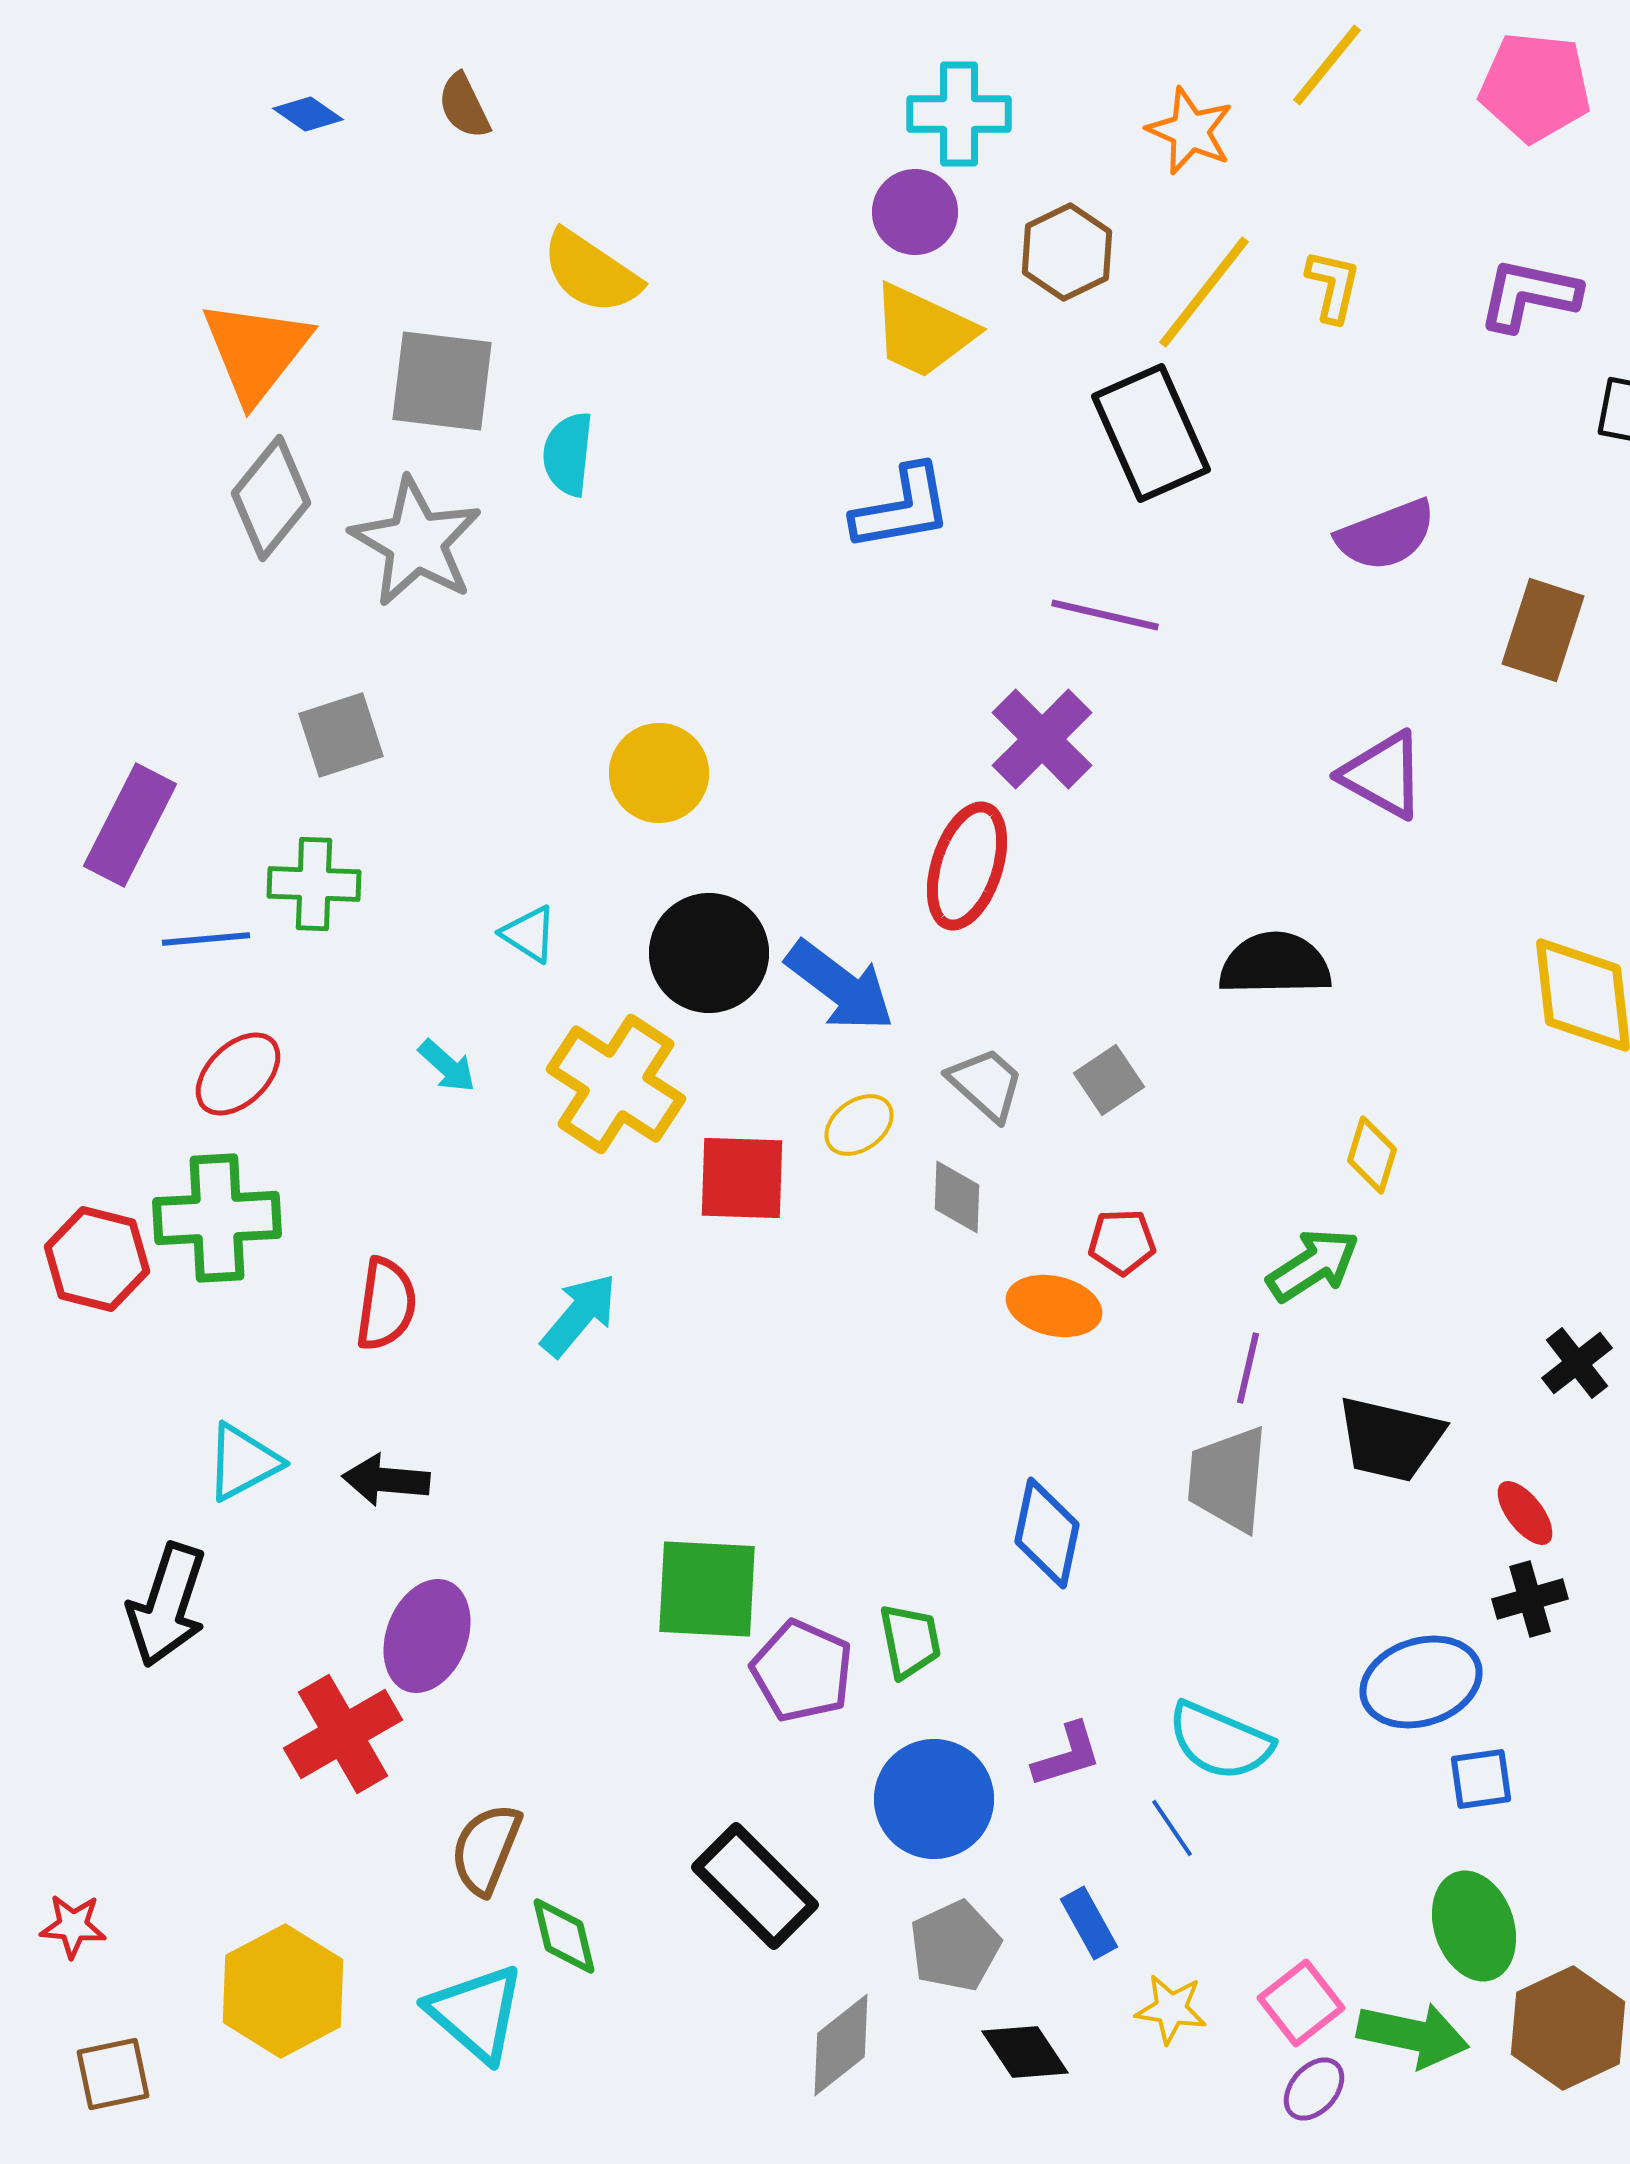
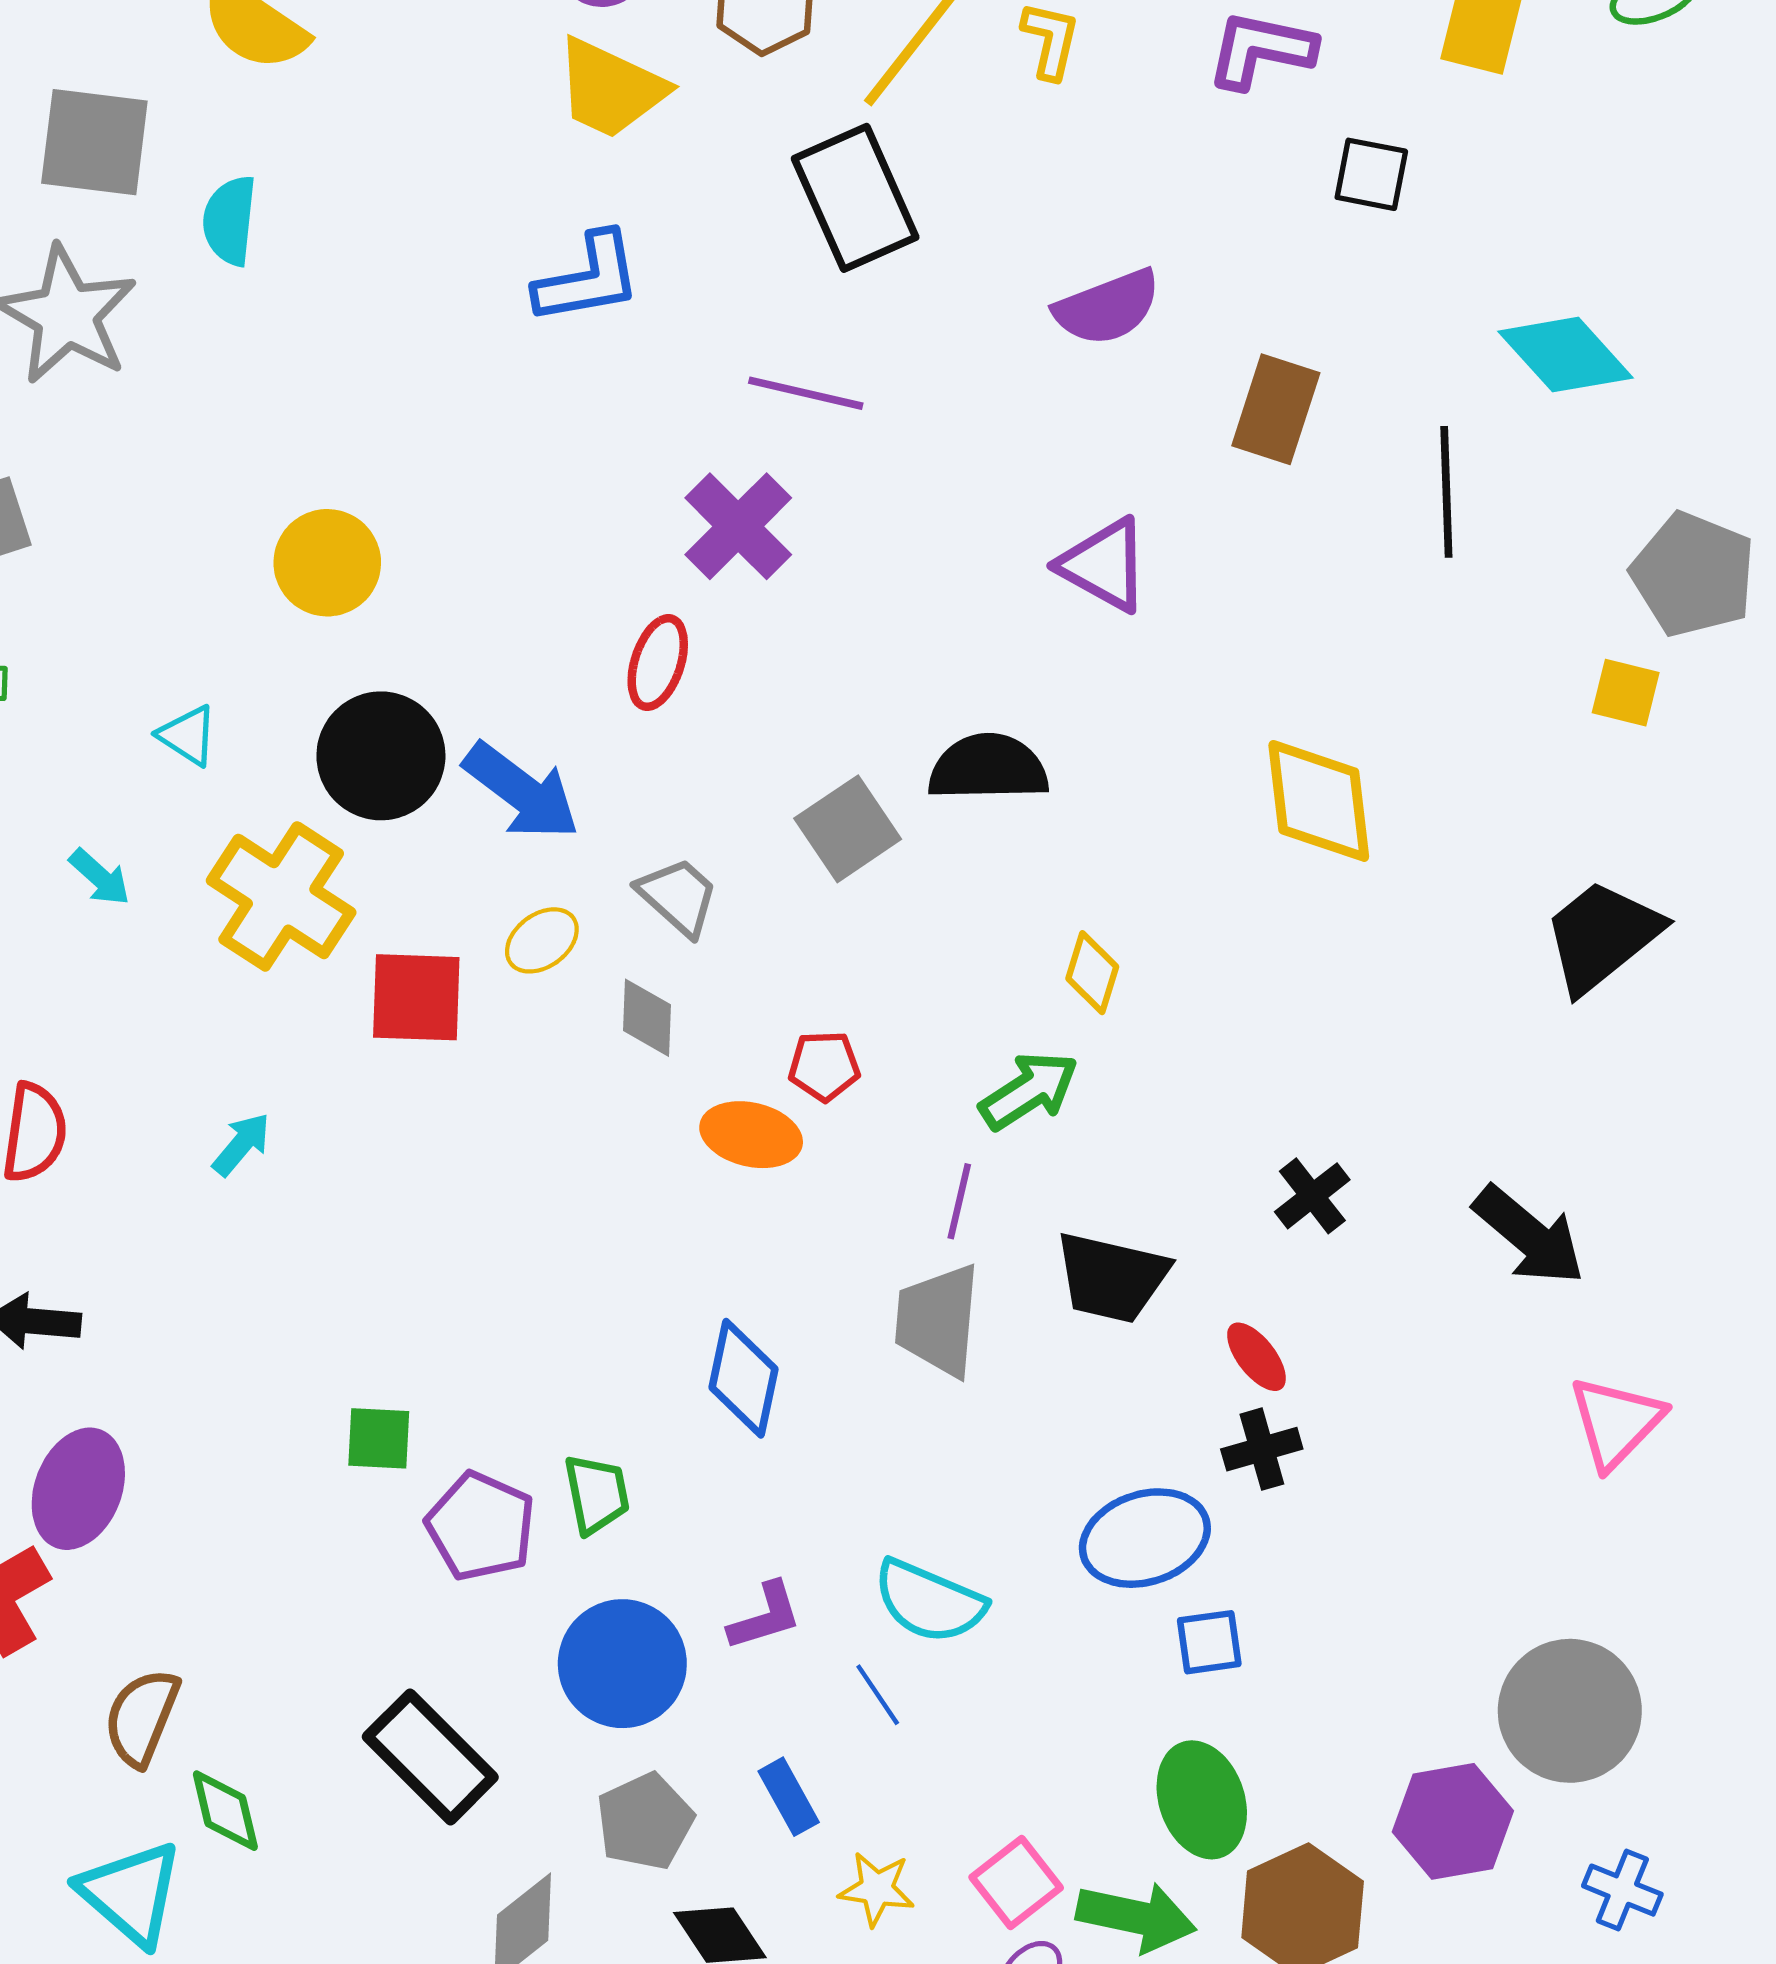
red ellipse: (967, 866) -> (658, 663), size x0.7
gray square: (1109, 1080) -> (848, 829), moved, size x1.4
cyan arrow: (579, 1315) -> (241, 1144), size x0.7
green square: (707, 1589) -> (379, 1438), size x0.6

